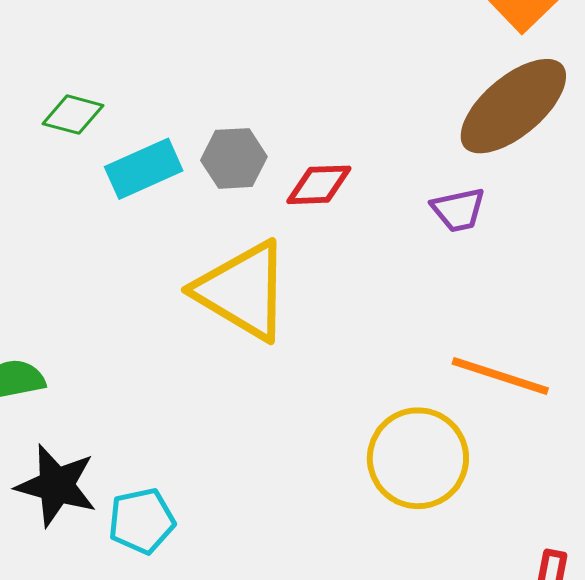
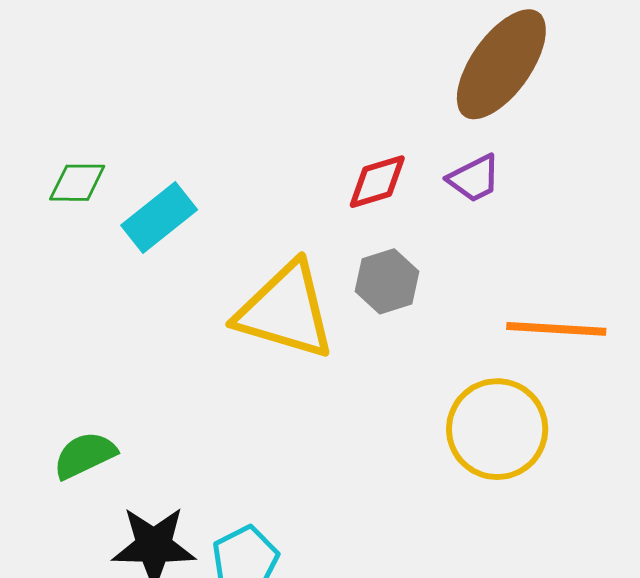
gray hexagon: (234, 158) -> (387, 281), moved
red diamond: (319, 185) -> (377, 182), moved

